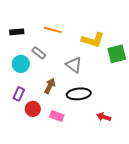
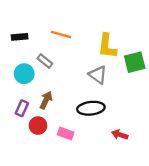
yellow L-shape: (93, 40) -> (107, 46), turned 80
gray triangle: (74, 65) -> (98, 75), moved
brown arrow: (50, 86) -> (46, 100), moved

